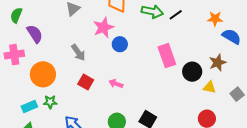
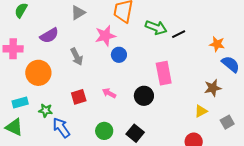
purple semicircle: (35, 34) -> (49, 35), moved, turned 84
black circle: (192, 72) -> (144, 96), moved
red square: (86, 82) -> (79, 97), moved, turned 35
yellow triangle: (209, 87) -> (201, 111), turned -48
green star: (50, 102) -> (46, 110), moved

